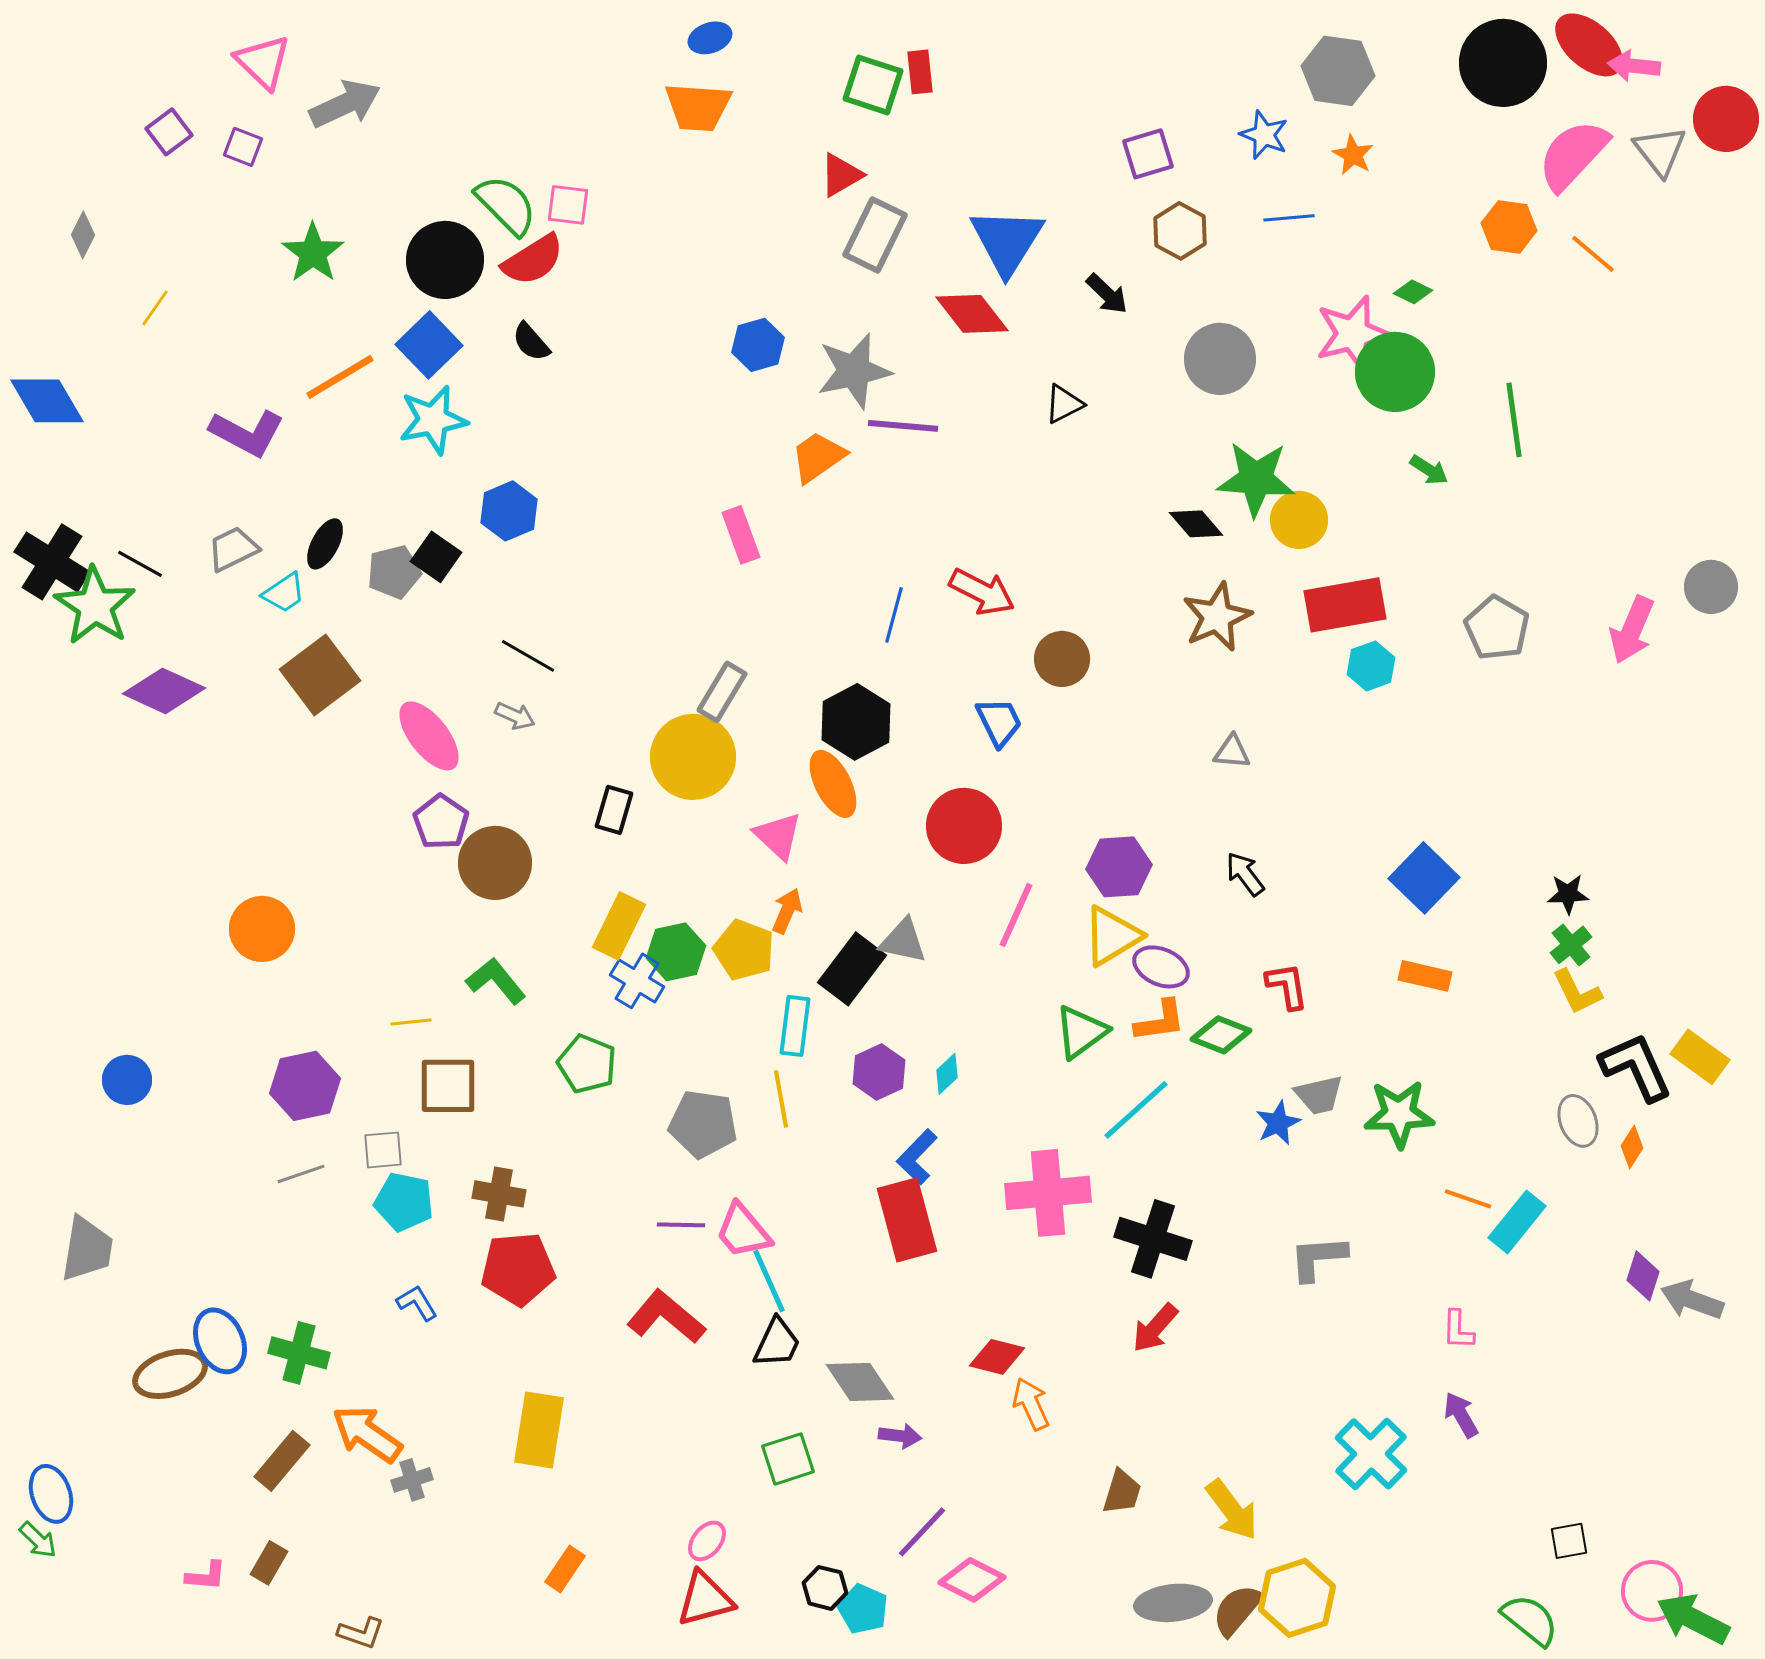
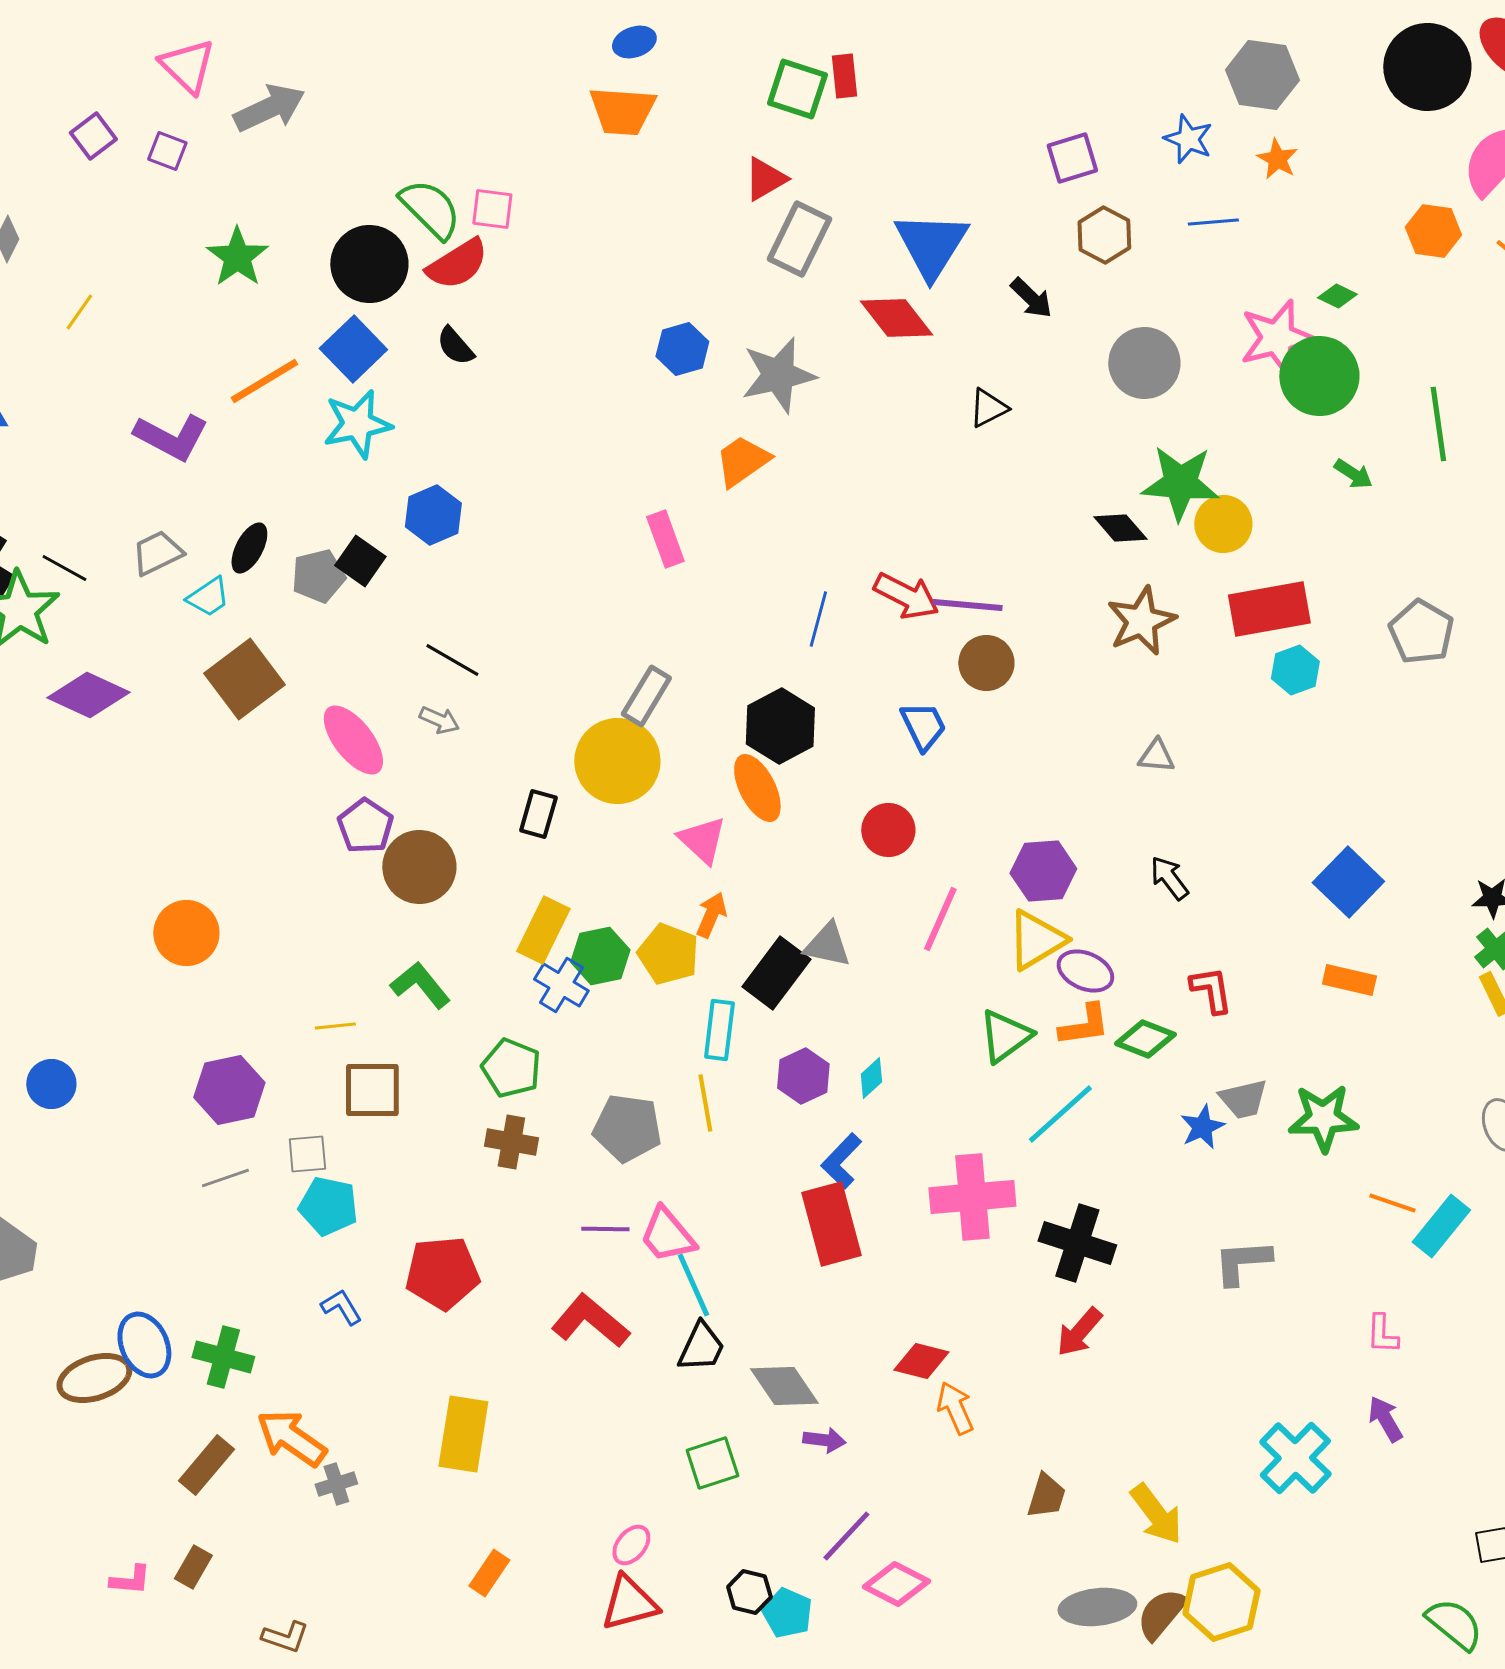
purple line: (903, 426) -> (967, 605), moved
red circle: (964, 826) -> (888, 830), size x0.7
brown cross: (499, 1194) -> (511, 1142), moved

